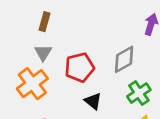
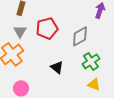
red pentagon: (80, 67) -> (47, 28), moved

